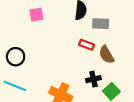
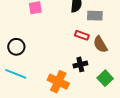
black cross: (93, 79) -> (80, 64), moved

